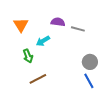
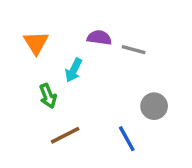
cyan arrow: (43, 41) -> (74, 70), turned -32
blue line: (89, 81) -> (127, 139), moved

